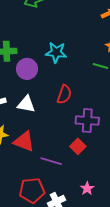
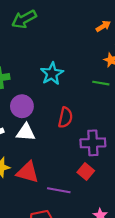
cyan star: (56, 52) -> (52, 74), turned -30
purple circle: (27, 69) -> (22, 106), moved

